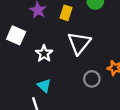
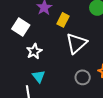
yellow rectangle: (66, 13) -> (63, 20), moved
white star: (44, 54) -> (34, 51), moved

